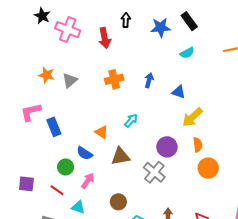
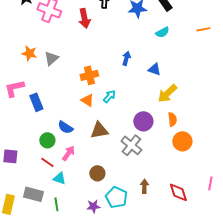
orange cross: (114, 79) -> (89, 75), moved
orange triangle: (101, 132) -> (87, 100), moved
red line: (57, 190) -> (47, 162), moved

